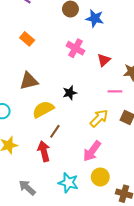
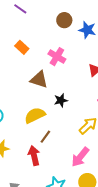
pink cross: (76, 48) -> (57, 57), moved
brown triangle: (29, 81) -> (39, 80), moved, turned 30

